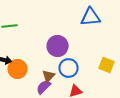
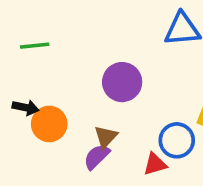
blue circle: (69, 68) -> (177, 140), moved

